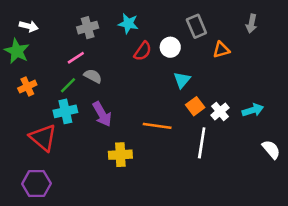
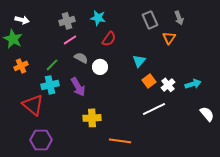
gray arrow: (252, 24) -> (179, 18), moved, turned -32
white circle: (170, 47) -> (100, 67), moved
orange triangle: (221, 50) -> (169, 38), turned -40
pink line: (76, 58) -> (70, 40), moved
gray semicircle: (93, 76) -> (81, 58), moved
orange line: (157, 126) -> (120, 141), moved
white line: (202, 143) -> (154, 109), turned 55
purple hexagon: (36, 184) -> (41, 140), moved

